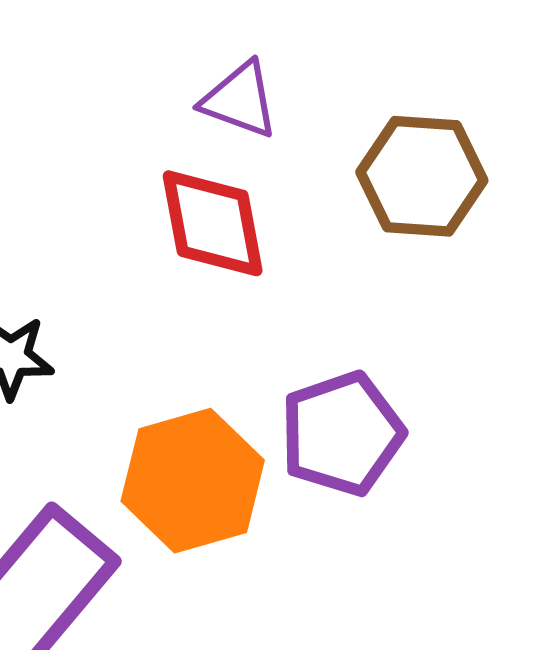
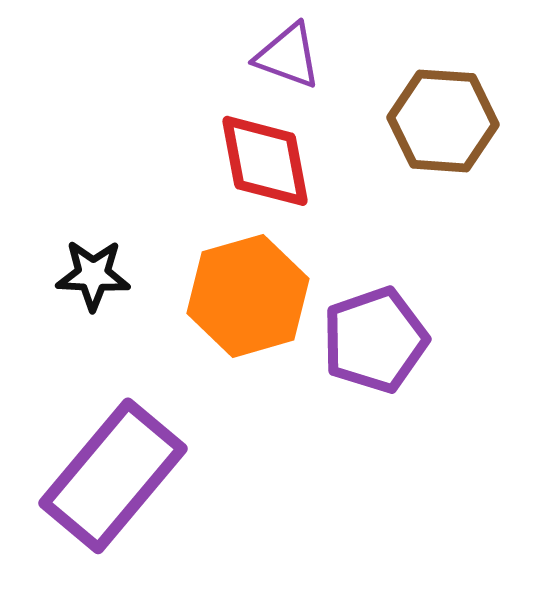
orange hexagon: (193, 481) -> (248, 296), moved

